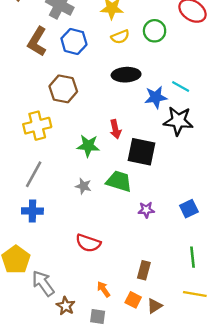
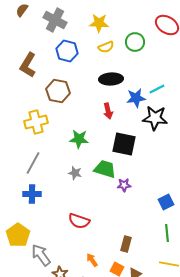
brown L-shape: (37, 41) -> (28, 65), moved
cyan line: (181, 87) -> (157, 89), turned -56
red arrow: (115, 129) -> (108, 111), moved
blue square: (189, 209) -> (166, 202), moved
purple star: (146, 210) -> (124, 185), moved

